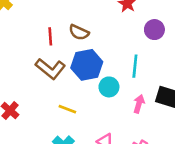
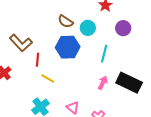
red line: (50, 36) -> (37, 60), moved
brown L-shape: (50, 69) -> (21, 43), moved
cyan circle: (109, 87) -> (88, 28), moved

